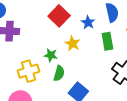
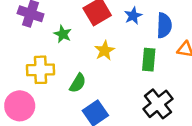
blue star: (88, 22) -> (133, 16), moved
green star: (51, 55) -> (63, 34), moved

